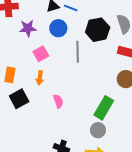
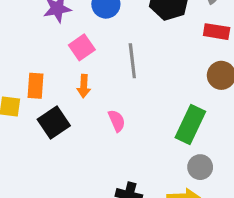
gray line: (78, 52) -> (132, 61), moved
gray circle: (98, 130) -> (200, 167), moved

